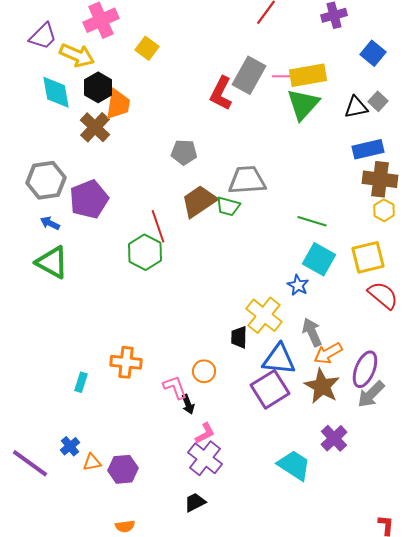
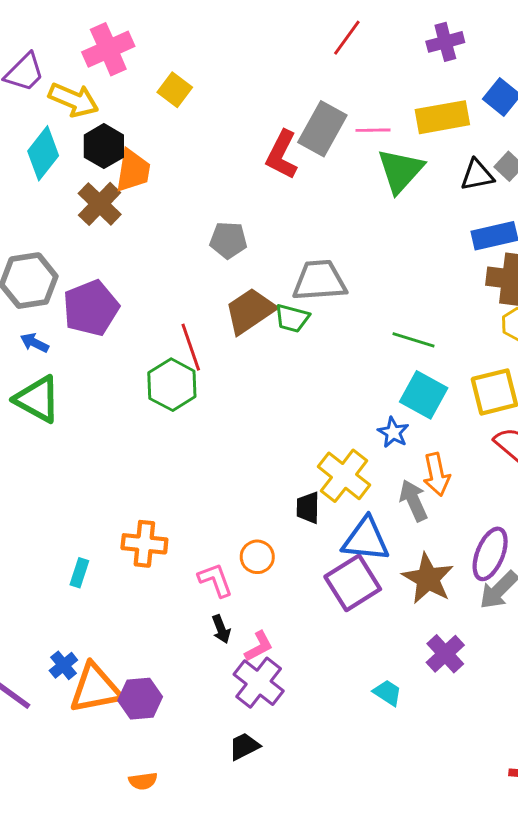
yellow rectangle: (308, 75) -> (442, 117), moved
cyan diamond: (56, 92) -> (43, 153), turned 48
orange arrow: (328, 353) -> (437, 474), moved, turned -72
black arrow: (188, 404) -> (221, 629), moved
orange triangle: (92, 462) -> (95, 688), size x2.0
cyan trapezoid: (294, 465) -> (387, 693), size x0.6

